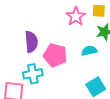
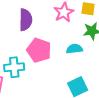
purple semicircle: (31, 42) -> (26, 20), moved

